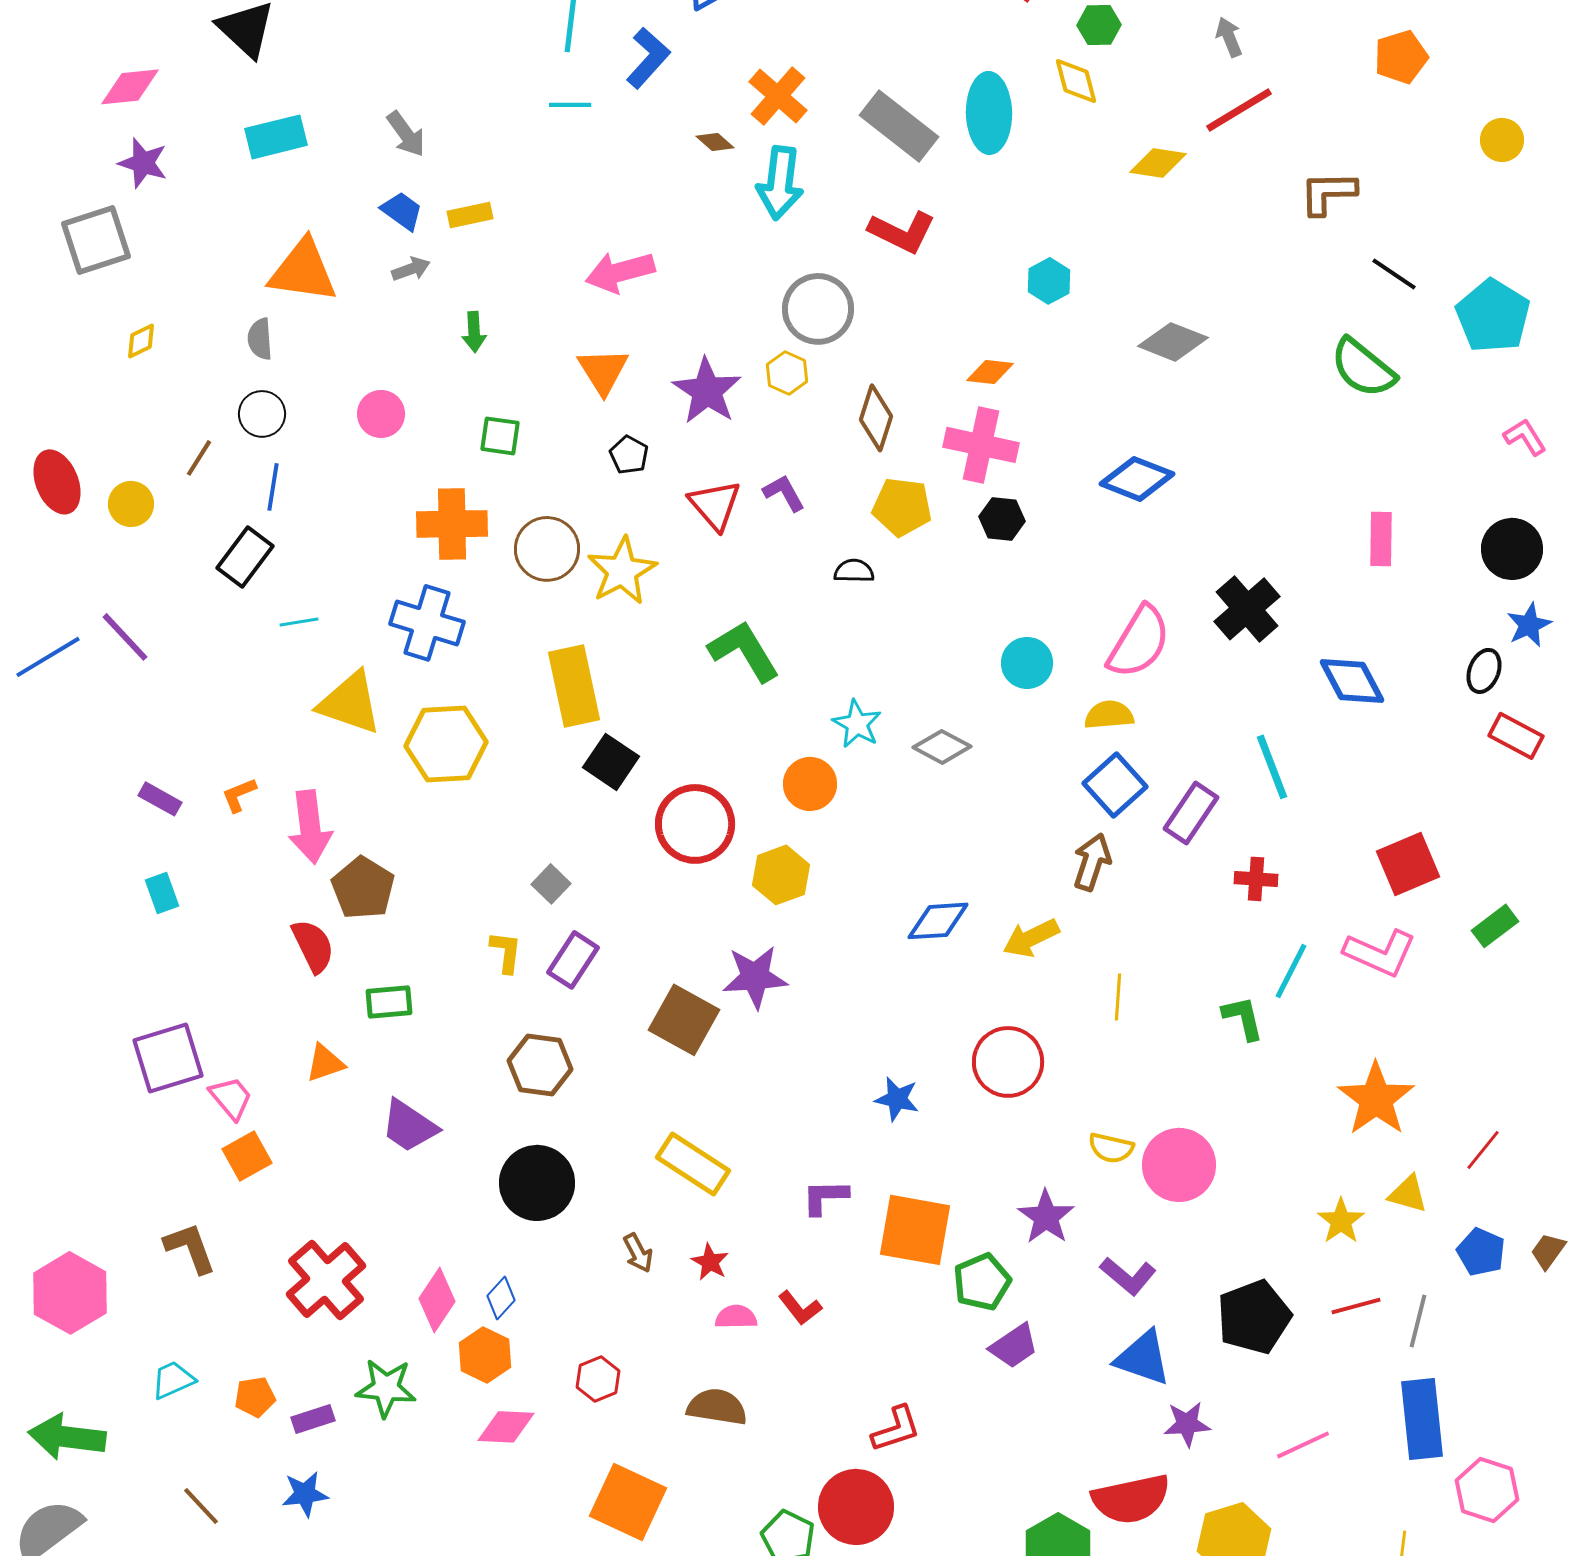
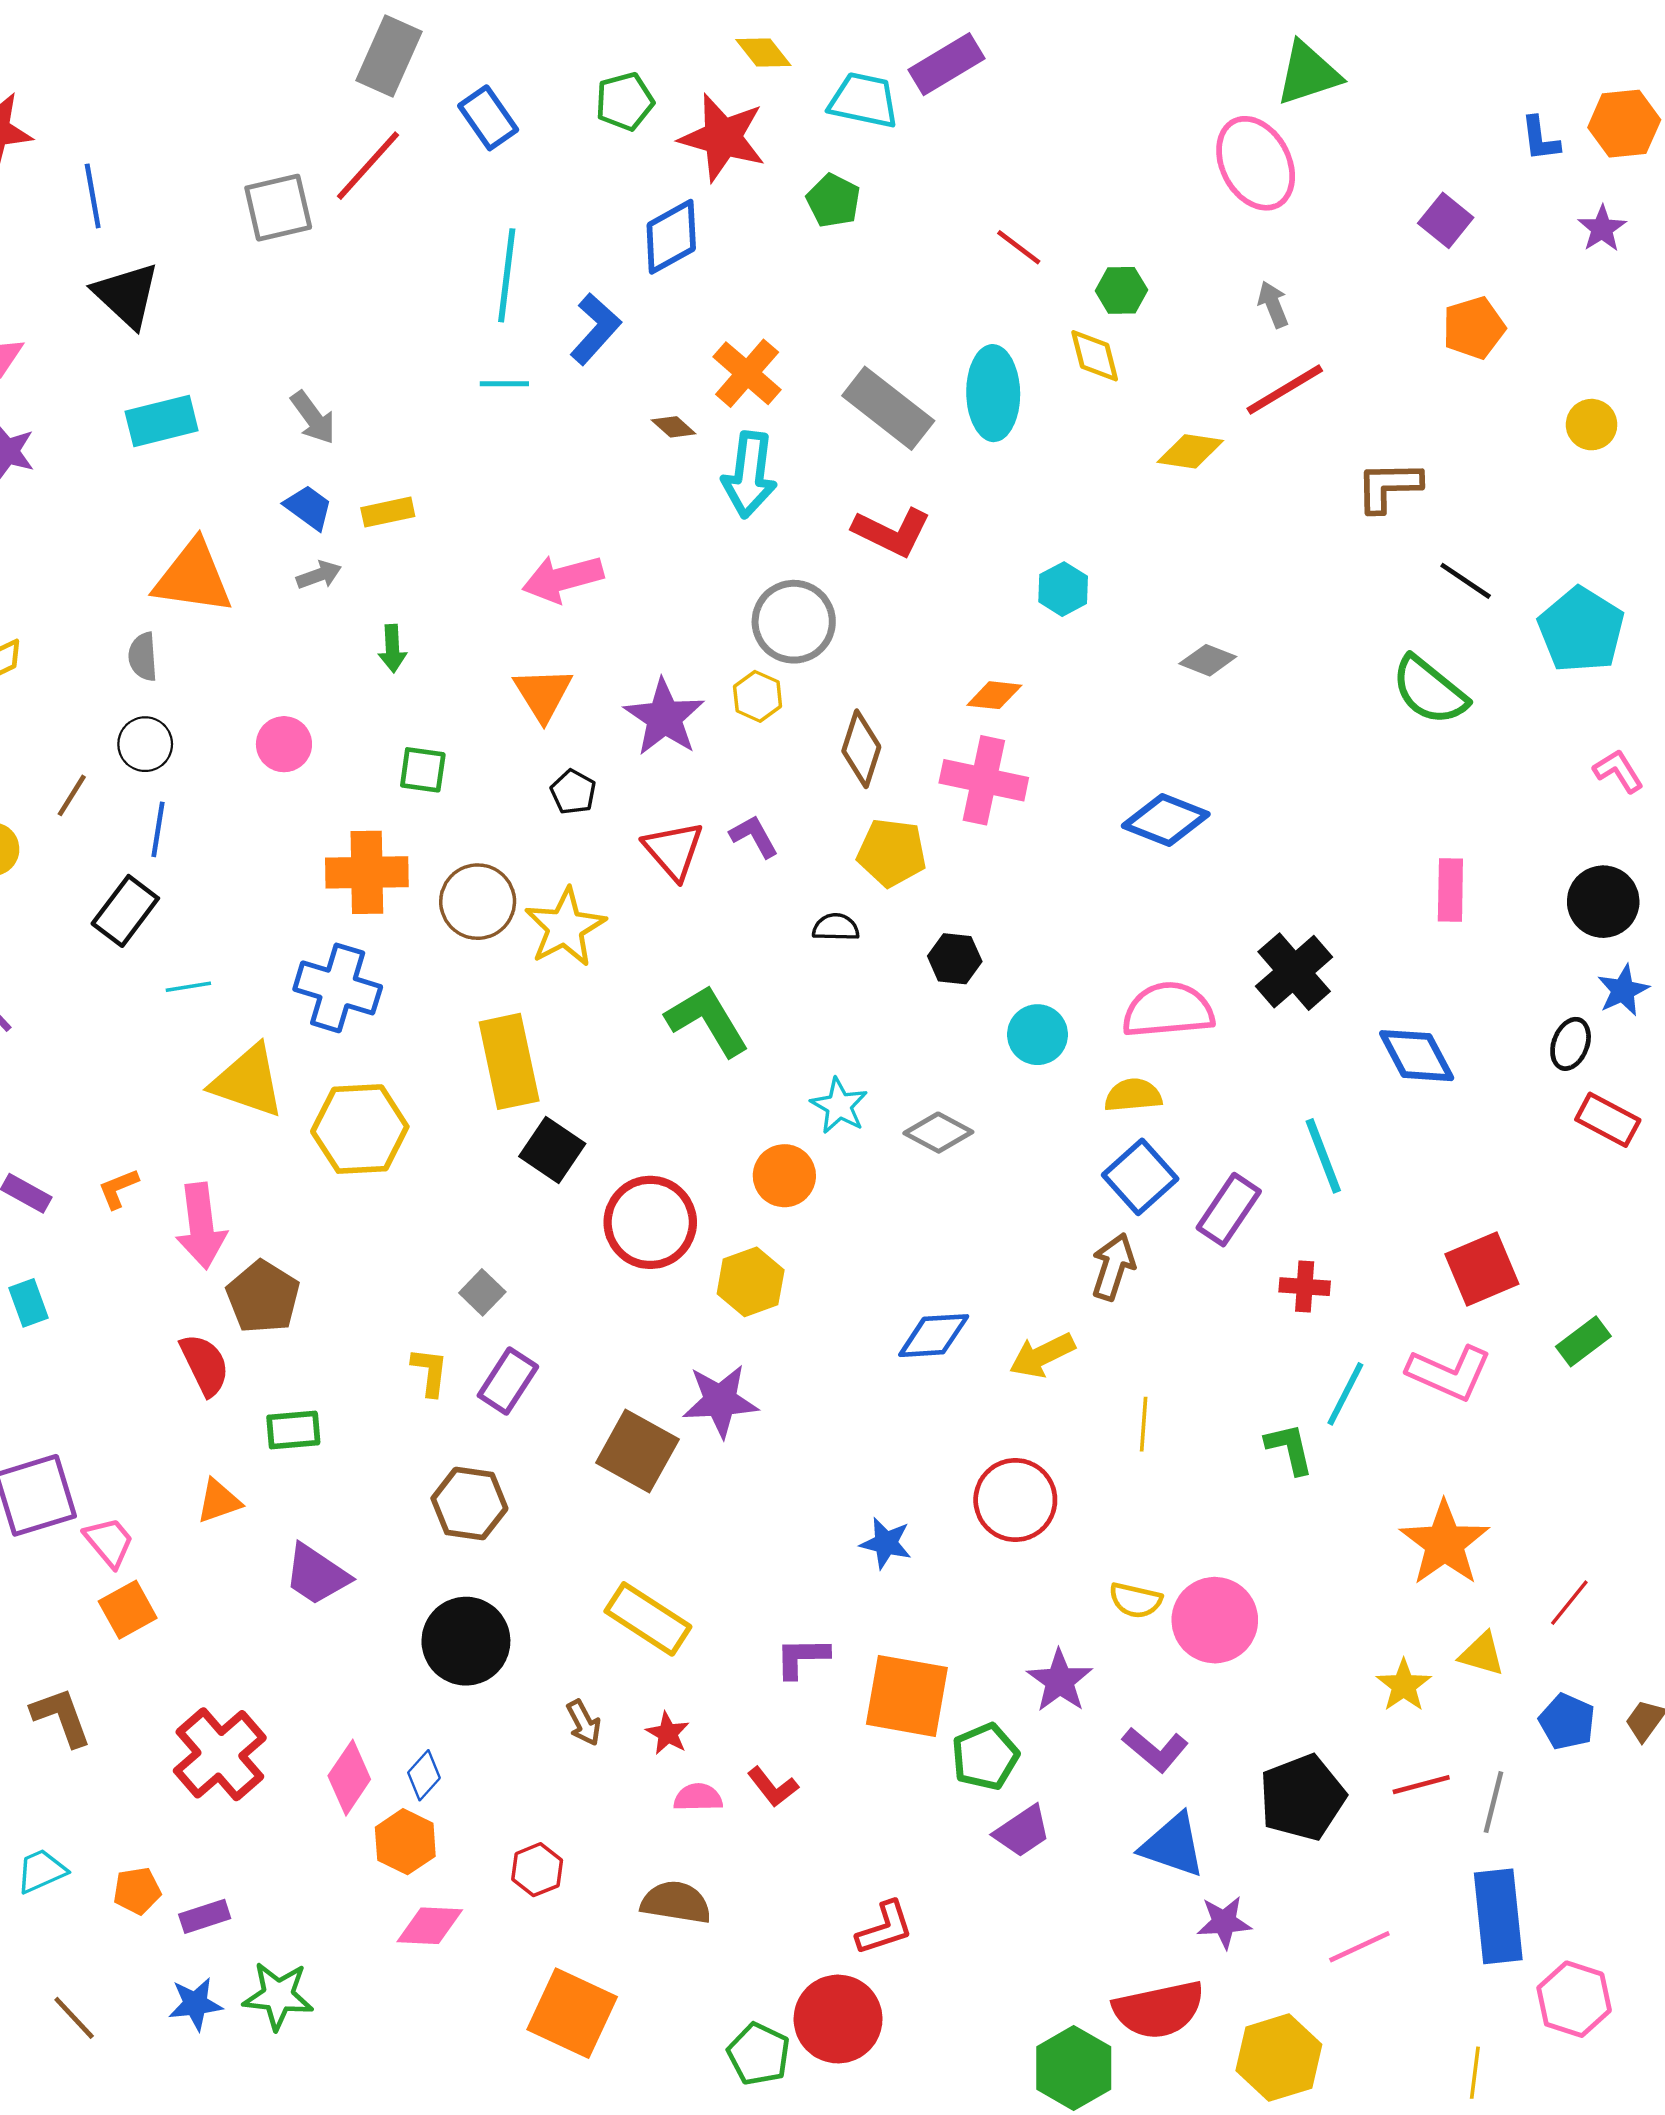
gray diamond: (1173, 342) -> (1208, 660), size x0.7
black hexagon: (1002, 519) -> (955, 959), moved
pink semicircle: (1139, 642) -> (1168, 1010), turned -126
green star: (386, 1388) -> (278, 1996), moved

